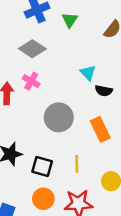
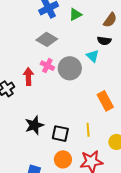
green triangle: (70, 20) -> (75, 14), turned 32
black semicircle: (104, 91) -> (104, 41), moved
gray circle: (59, 117) -> (70, 68), moved

